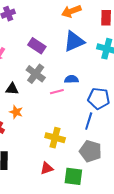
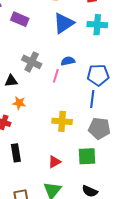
purple rectangle: (37, 46) -> (20, 19), moved
pink line: (57, 92) -> (56, 76), turned -48
red triangle: (47, 168) -> (54, 162), moved

